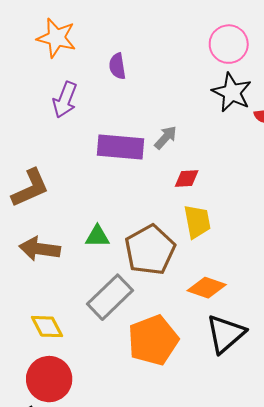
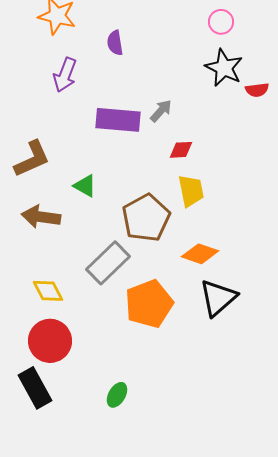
pink circle: (229, 44) -> (221, 22), size x0.7
green triangle: (97, 236) -> (85, 186), moved, turned 30

